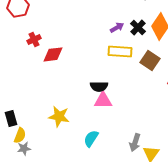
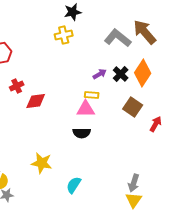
yellow rectangle: (120, 51) -> (92, 95), moved, size x0.6
pink triangle: (103, 100) -> (86, 109), moved
gray arrow: (135, 142) -> (134, 183), moved

